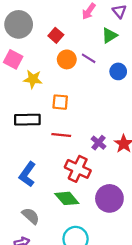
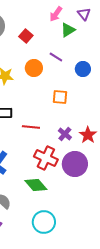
green triangle: (109, 35) -> (68, 30), moved
orange circle: (67, 59) -> (34, 68), moved
orange square: (60, 102) -> (60, 97), moved
purple circle: (109, 198) -> (75, 164), moved

